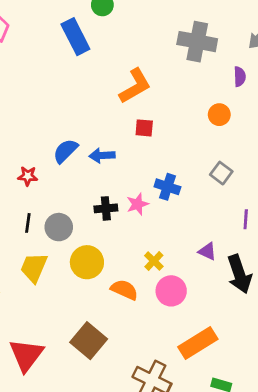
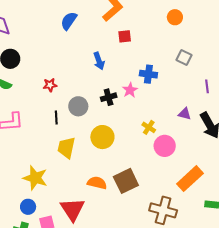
blue semicircle: (65, 151) -> (69, 21), moved
blue arrow: (102, 156) -> (99, 61), turned -96
gray circle: (59, 227) -> (78, 106), moved
orange semicircle: (124, 290) -> (97, 183), moved
brown square: (89, 341) -> (126, 181), moved, turned 35

